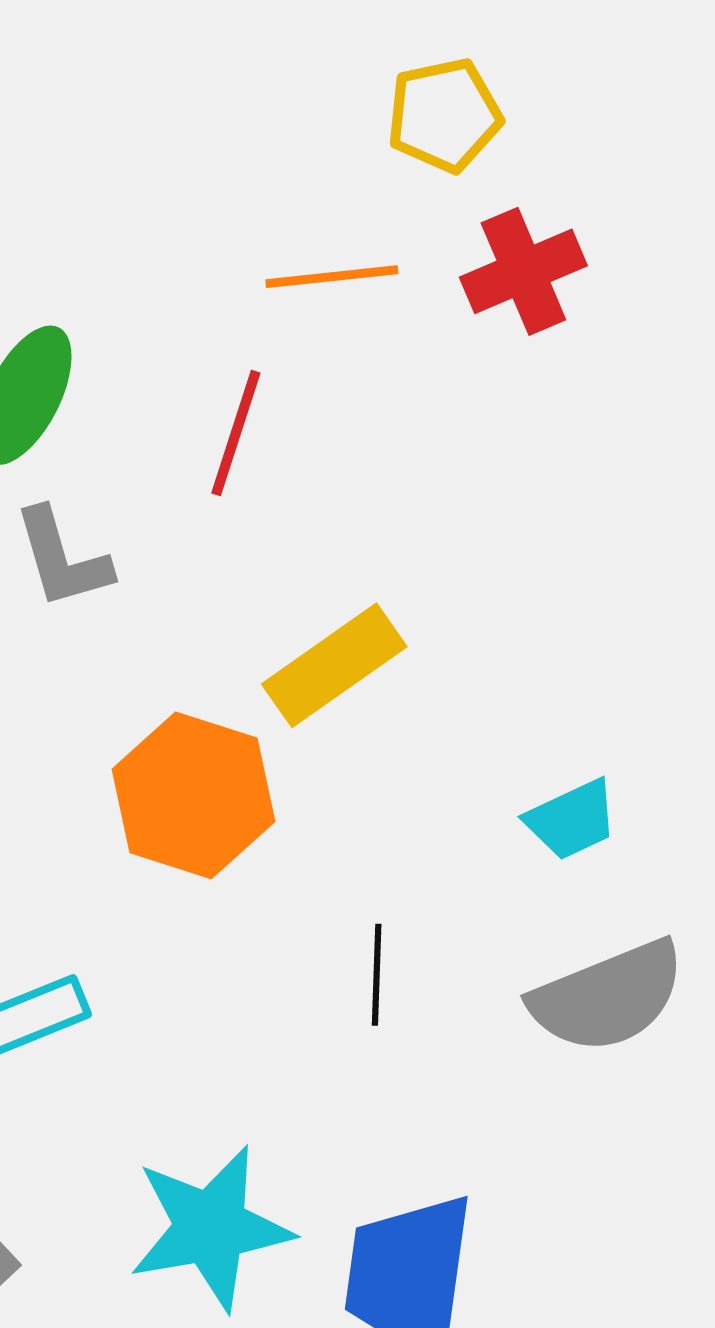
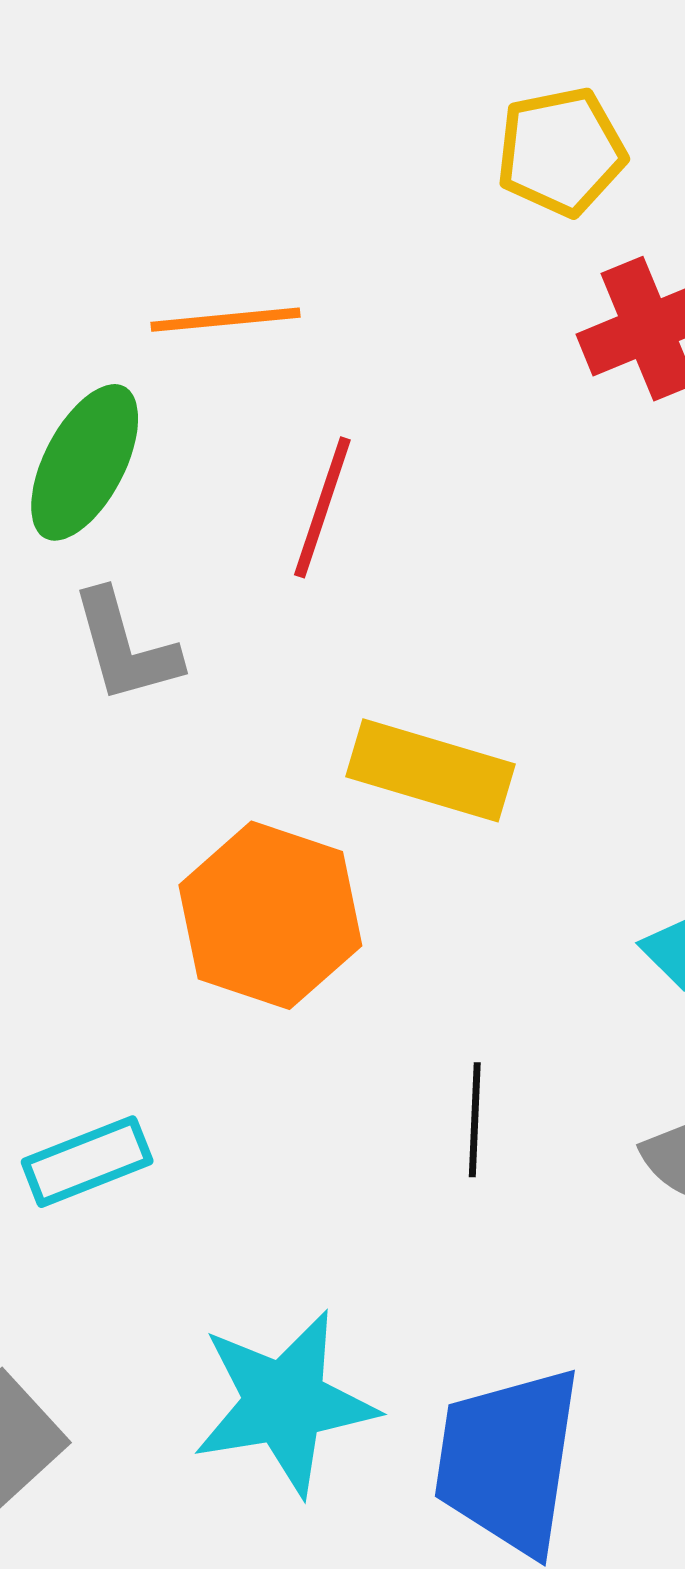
orange line: (332, 277) -> (225, 320), moved
yellow rectangle: (334, 665) -> (431, 770), turned 51

